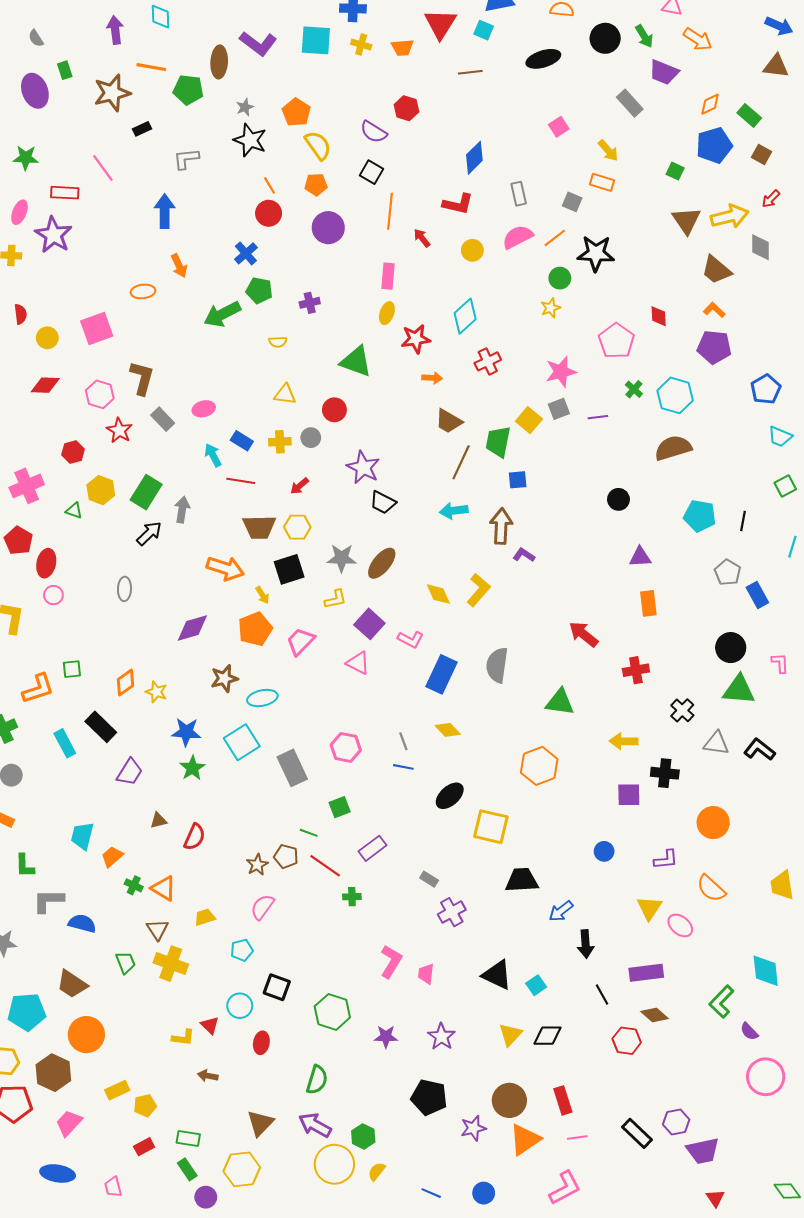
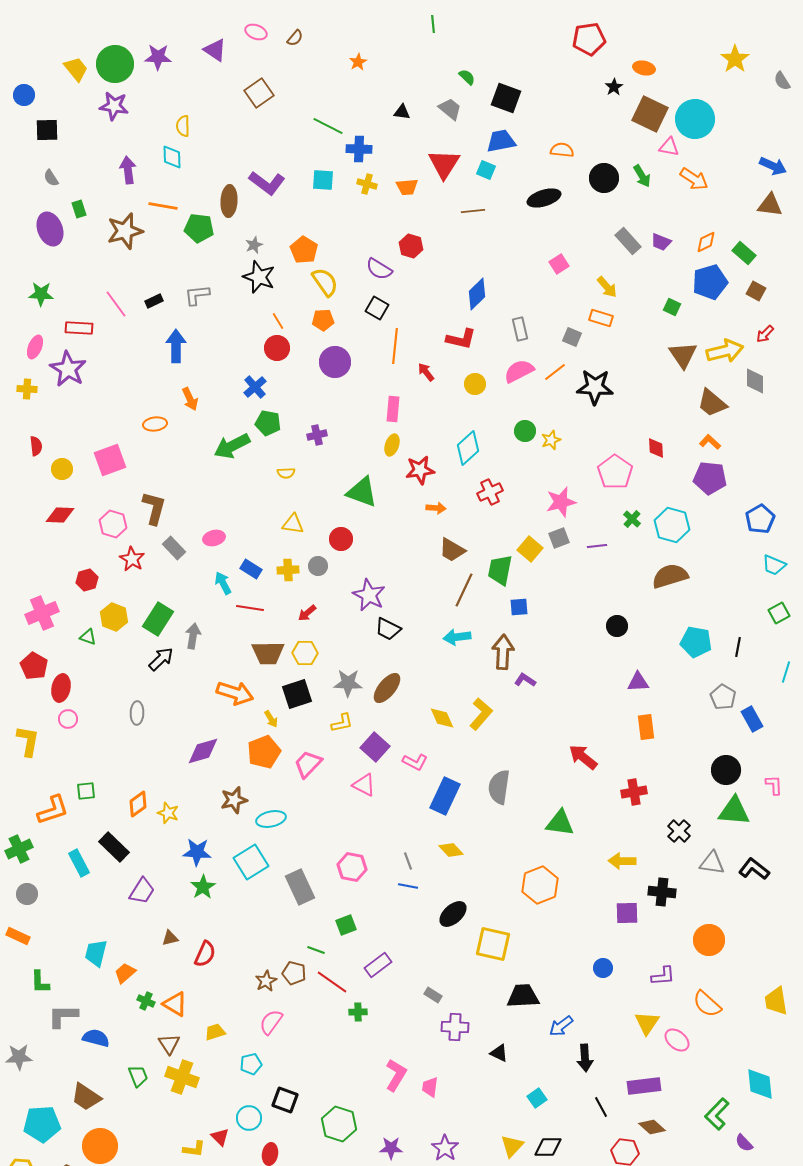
cyan square: (316, 40) -> (323, 180), size x0.7
purple trapezoid: (664, 72) -> (661, 242), moved, size x0.7
black rectangle: (142, 129) -> (154, 301), moved
green circle: (560, 278) -> (525, 431), moved
purple cross: (452, 912) -> (455, 1027), turned 32
black triangle: (497, 975) -> (499, 1053), moved, size x0.6

